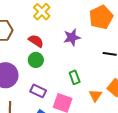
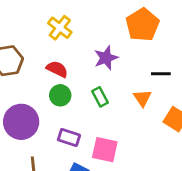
green rectangle: (75, 77) -> (100, 97), moved
orange triangle: (95, 95) -> (142, 98), moved

